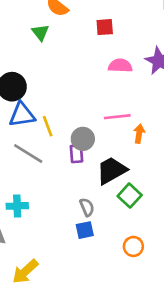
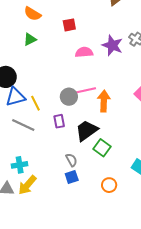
green triangle: (40, 32) -> (30, 39), moved, turned 48
orange arrow: (139, 134) -> (104, 101), size x1.5
gray circle: (83, 139) -> (69, 97), moved
yellow arrow: (25, 272) -> (27, 185), moved

